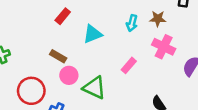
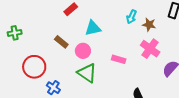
cyan arrow: (132, 23) -> (131, 17), moved
pink rectangle: (129, 65) -> (119, 59), turned 56
pink circle: (69, 75) -> (83, 51), moved

